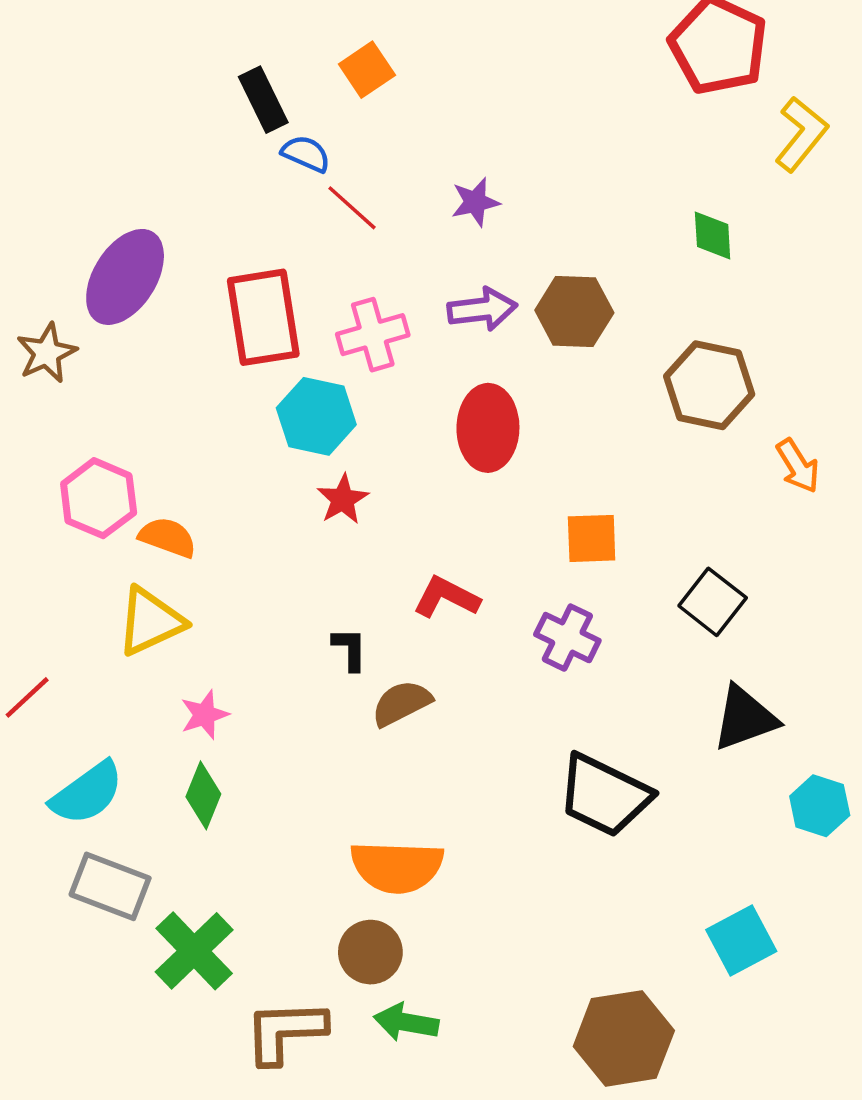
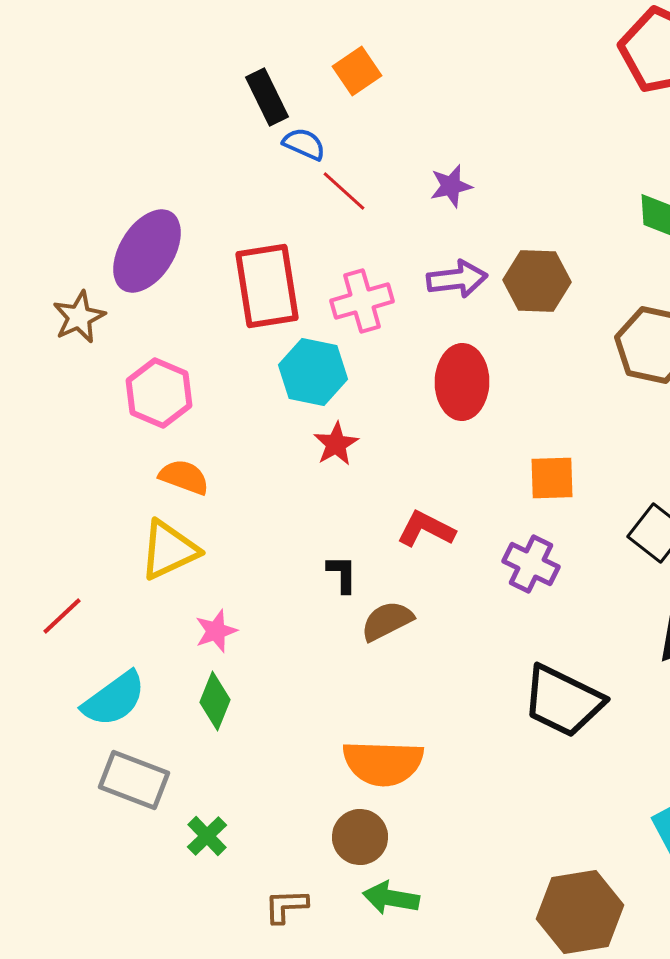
pink hexagon: (99, 498) -> (159, 393), moved
green cross: (194, 951) -> (207, 836), size x0.6
brown L-shape: (285, 1032) -> (286, 906), size x0.6

